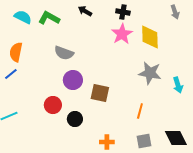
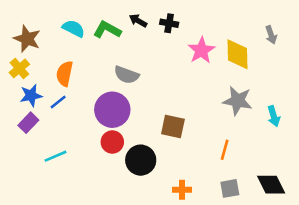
black arrow: (85, 11) -> (138, 21), moved
black cross: (123, 12) -> (169, 23), moved
gray arrow: (175, 12) -> (271, 35), moved
purple circle: (73, 80) -> (112, 110), moved, size x1.4
black circle: (75, 119) -> (141, 160), size x1.5

